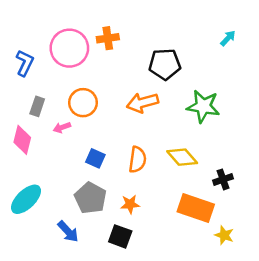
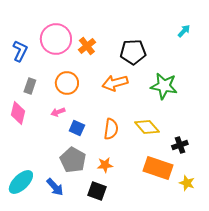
orange cross: (108, 38) -> (87, 46), moved, turned -30
pink arrow: (62, 127) -> (58, 112), moved
cyan ellipse: (26, 199) -> (21, 182), moved
yellow star: (224, 235) -> (187, 183), moved

